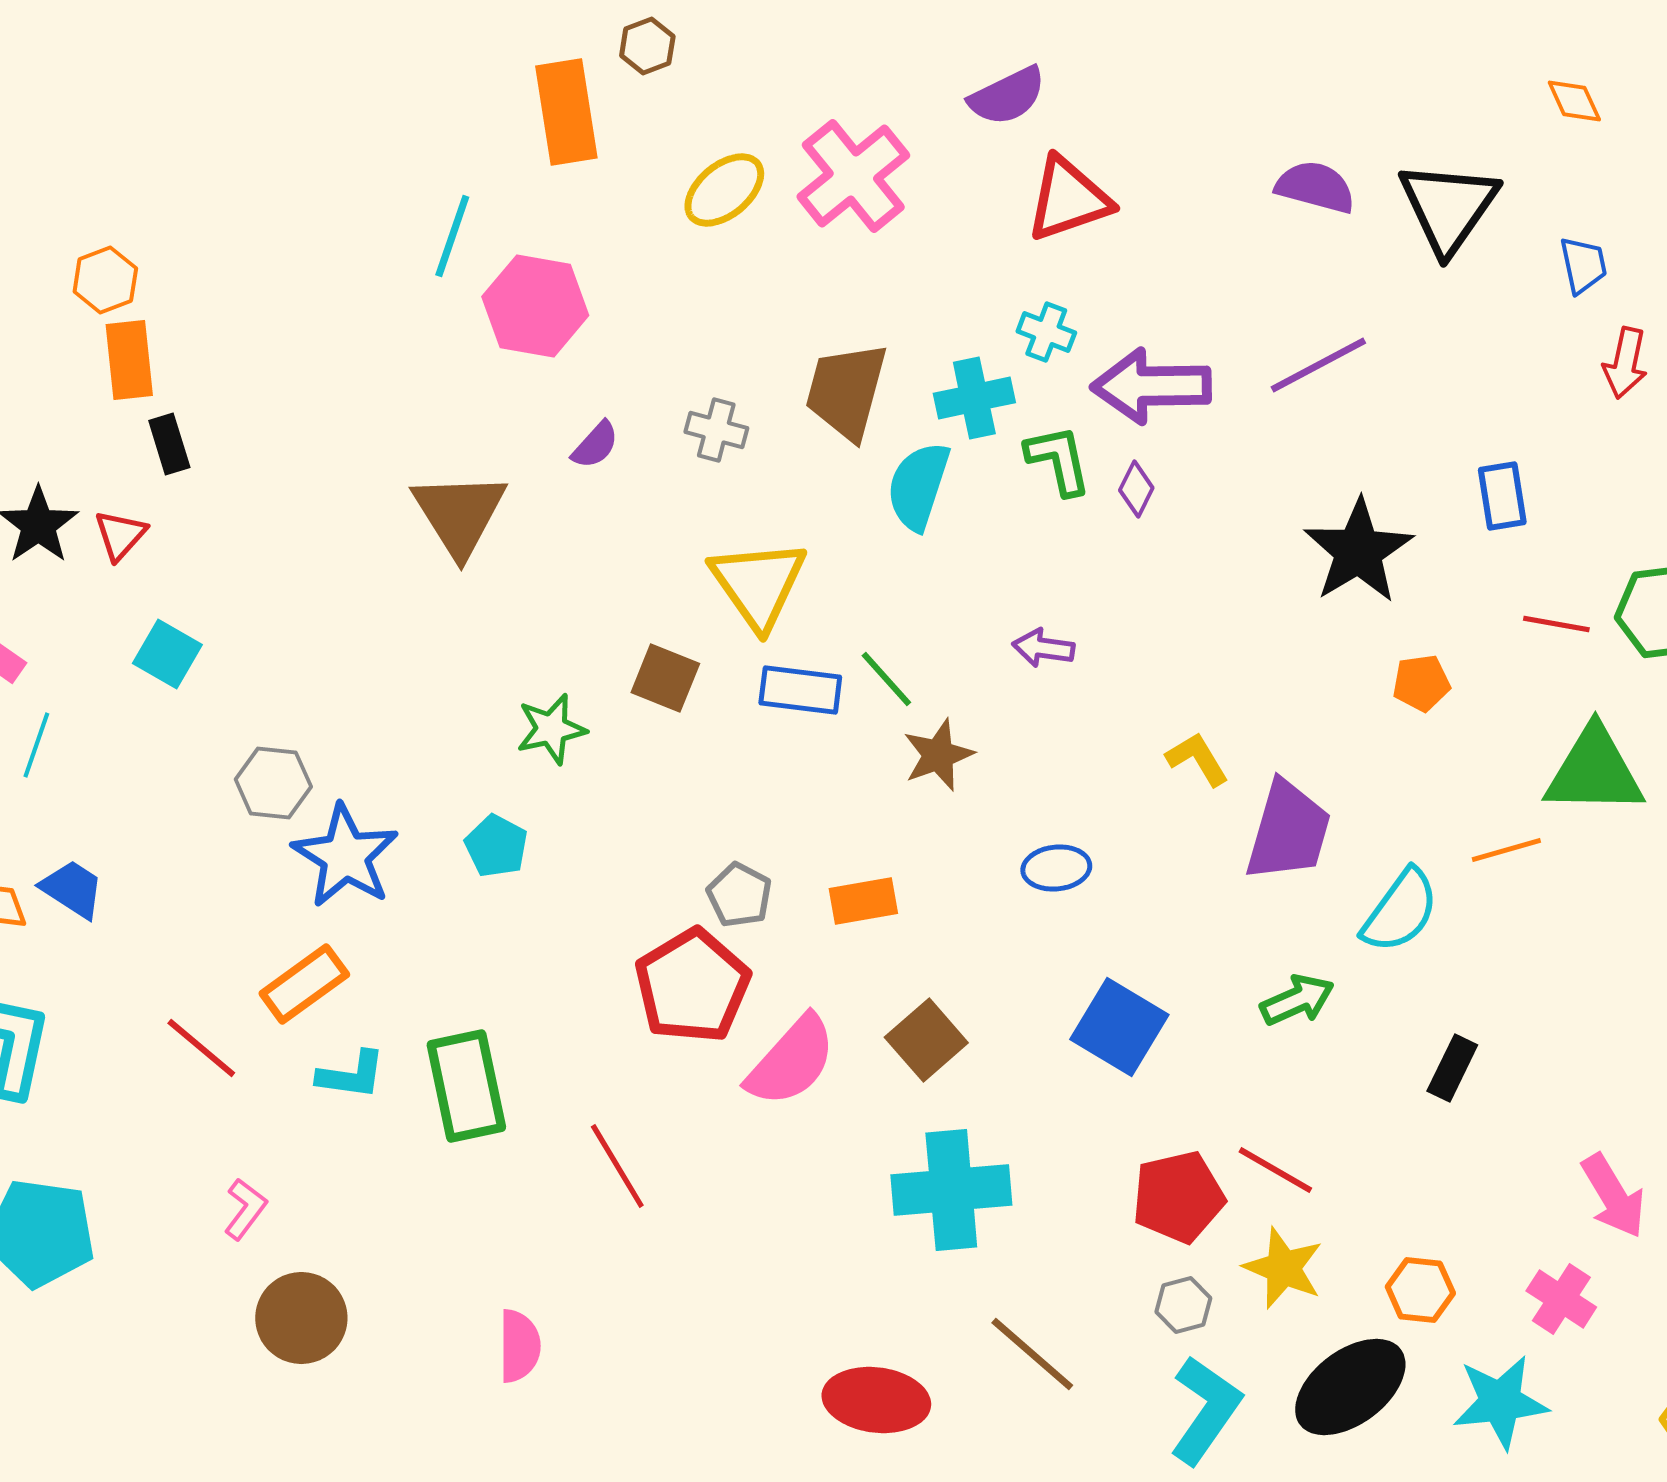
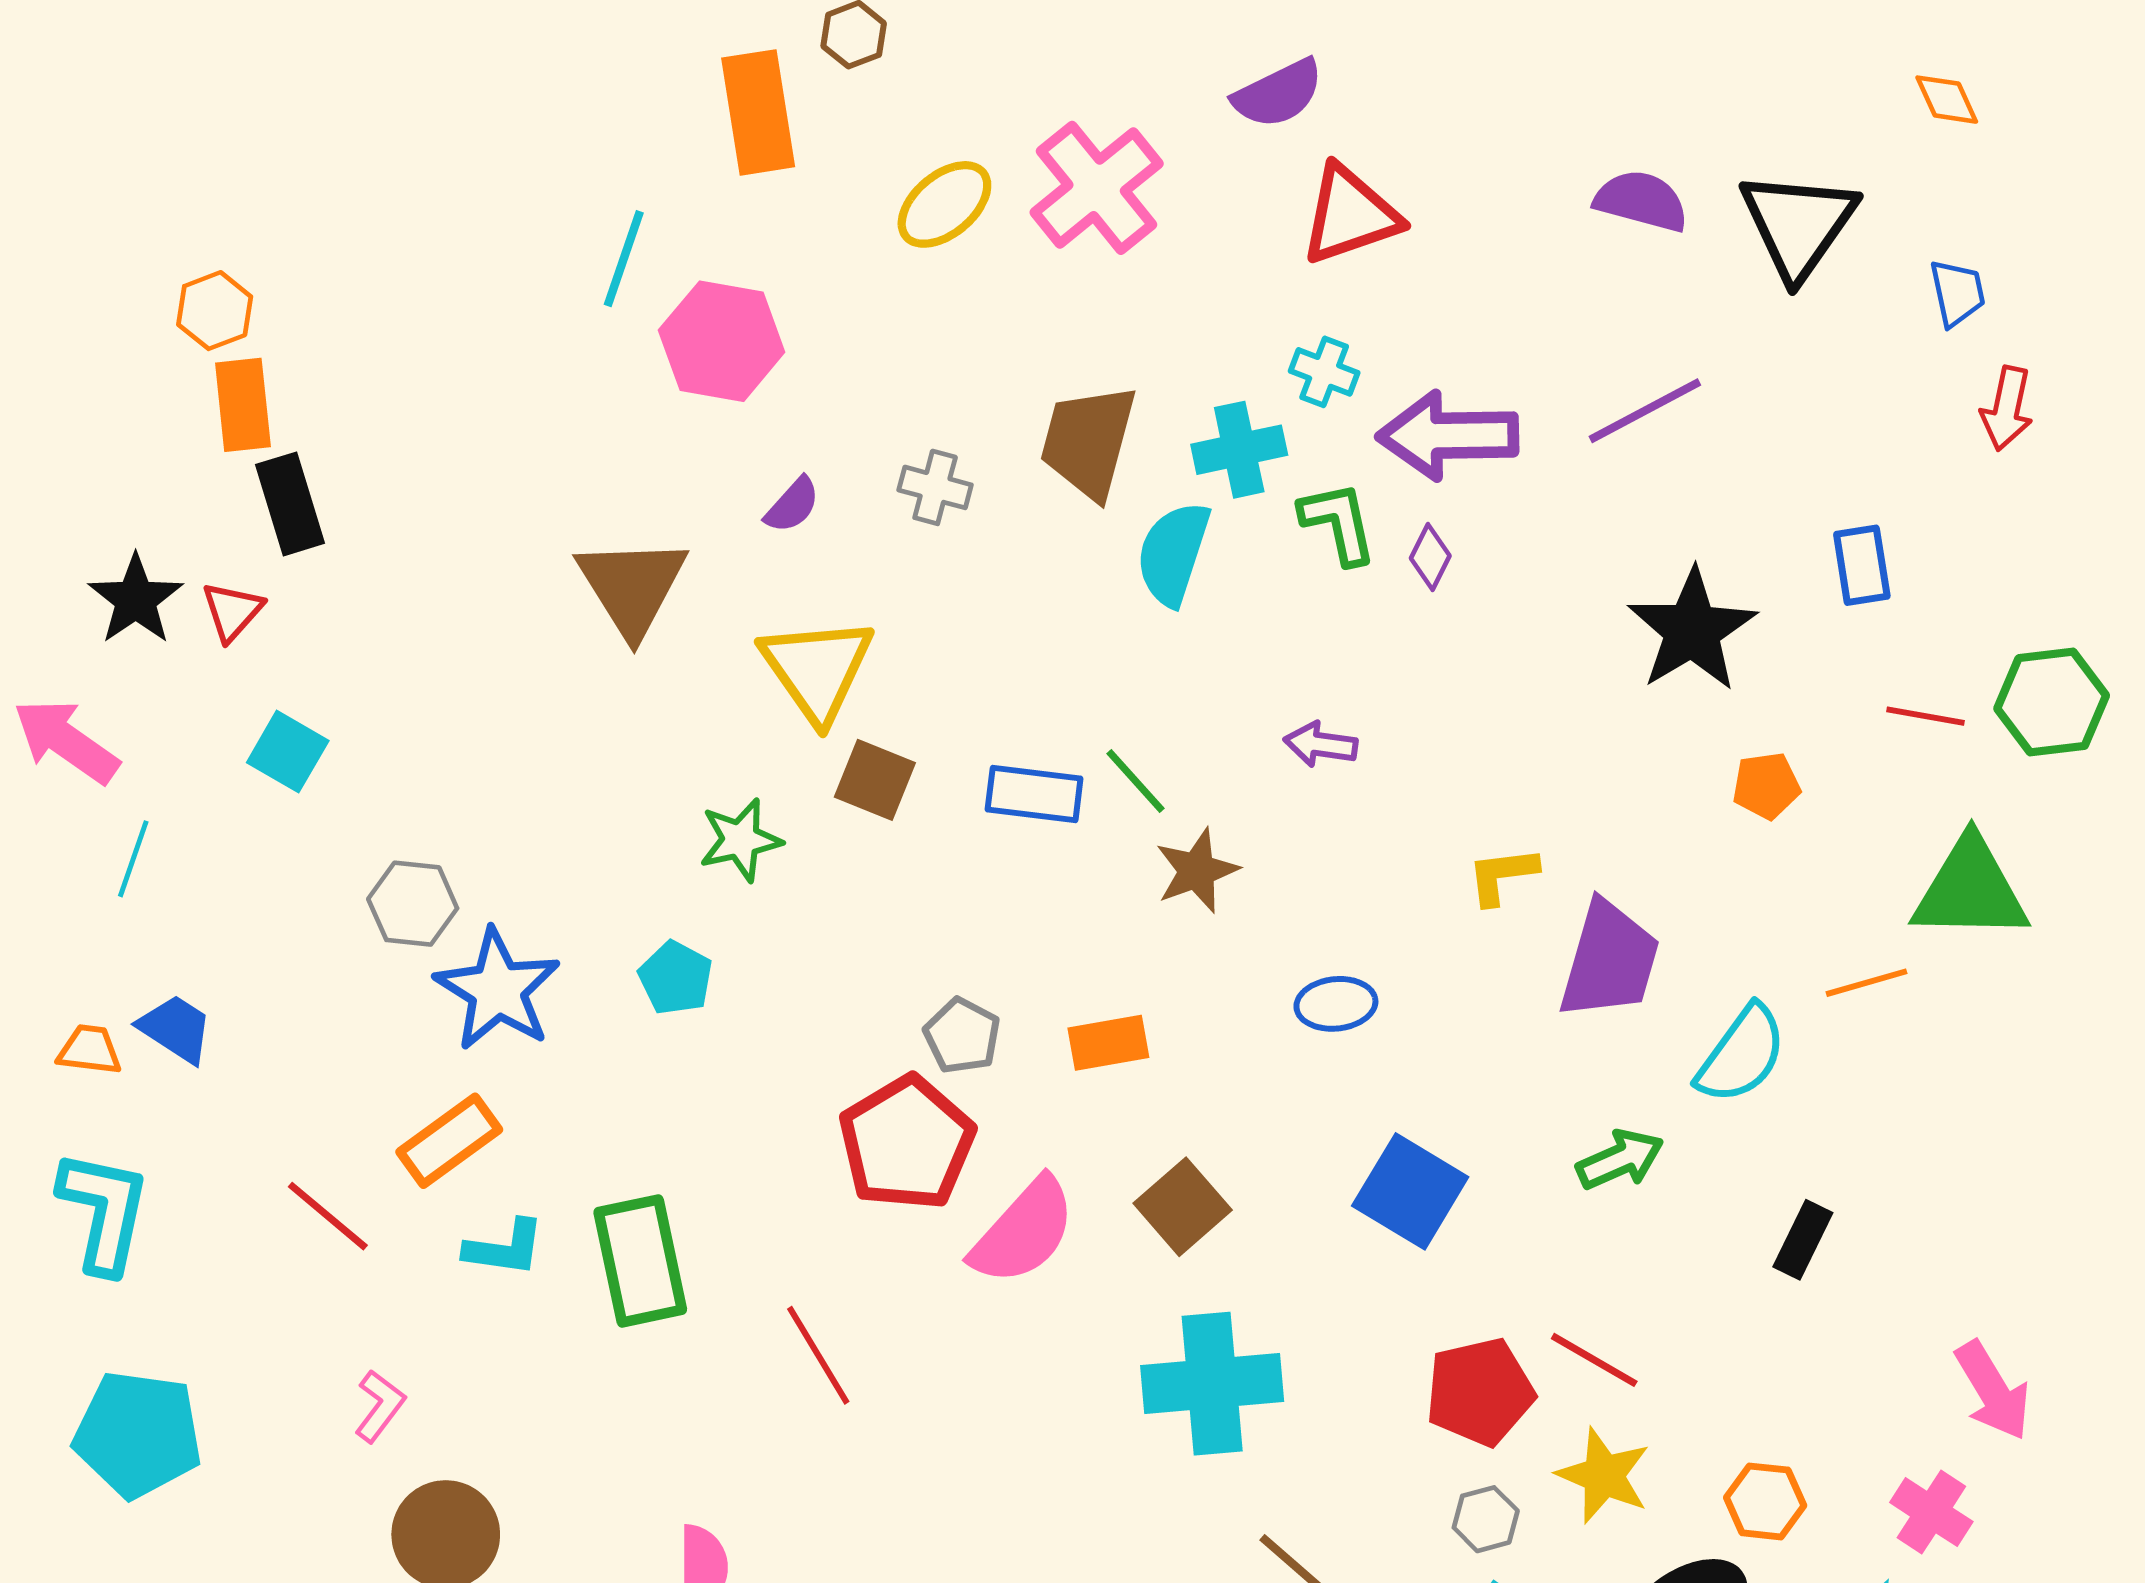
black rectangle: (169, 444) -> (290, 504), size x1.4
yellow triangle: (758, 584) -> (817, 669), moved
yellow L-shape: (1197, 759) -> (1502, 875), turned -66

